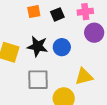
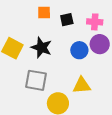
blue circle: (62, 47) -> (79, 50), moved

